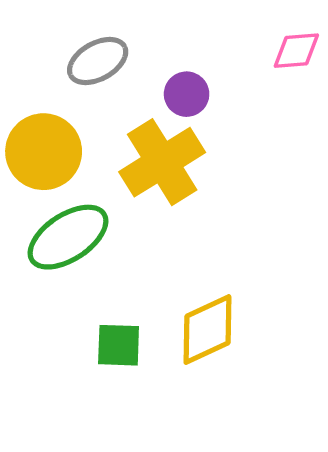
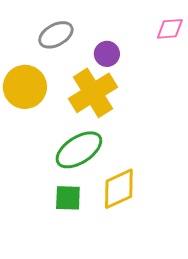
green ellipse: (68, 237) -> (79, 150), moved

